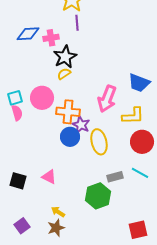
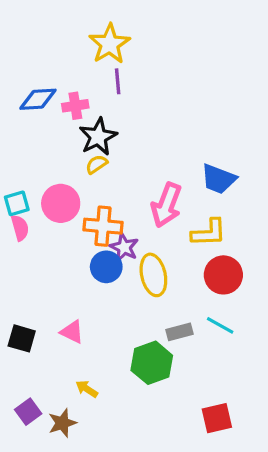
brown star: (56, 228) -> (62, 423), moved

